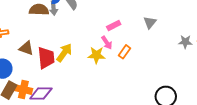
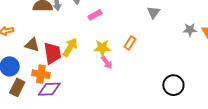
pink rectangle: (114, 25) -> (95, 15), moved
pink arrow: (107, 43) -> (107, 62), moved
orange cross: (23, 90) -> (41, 74), moved

